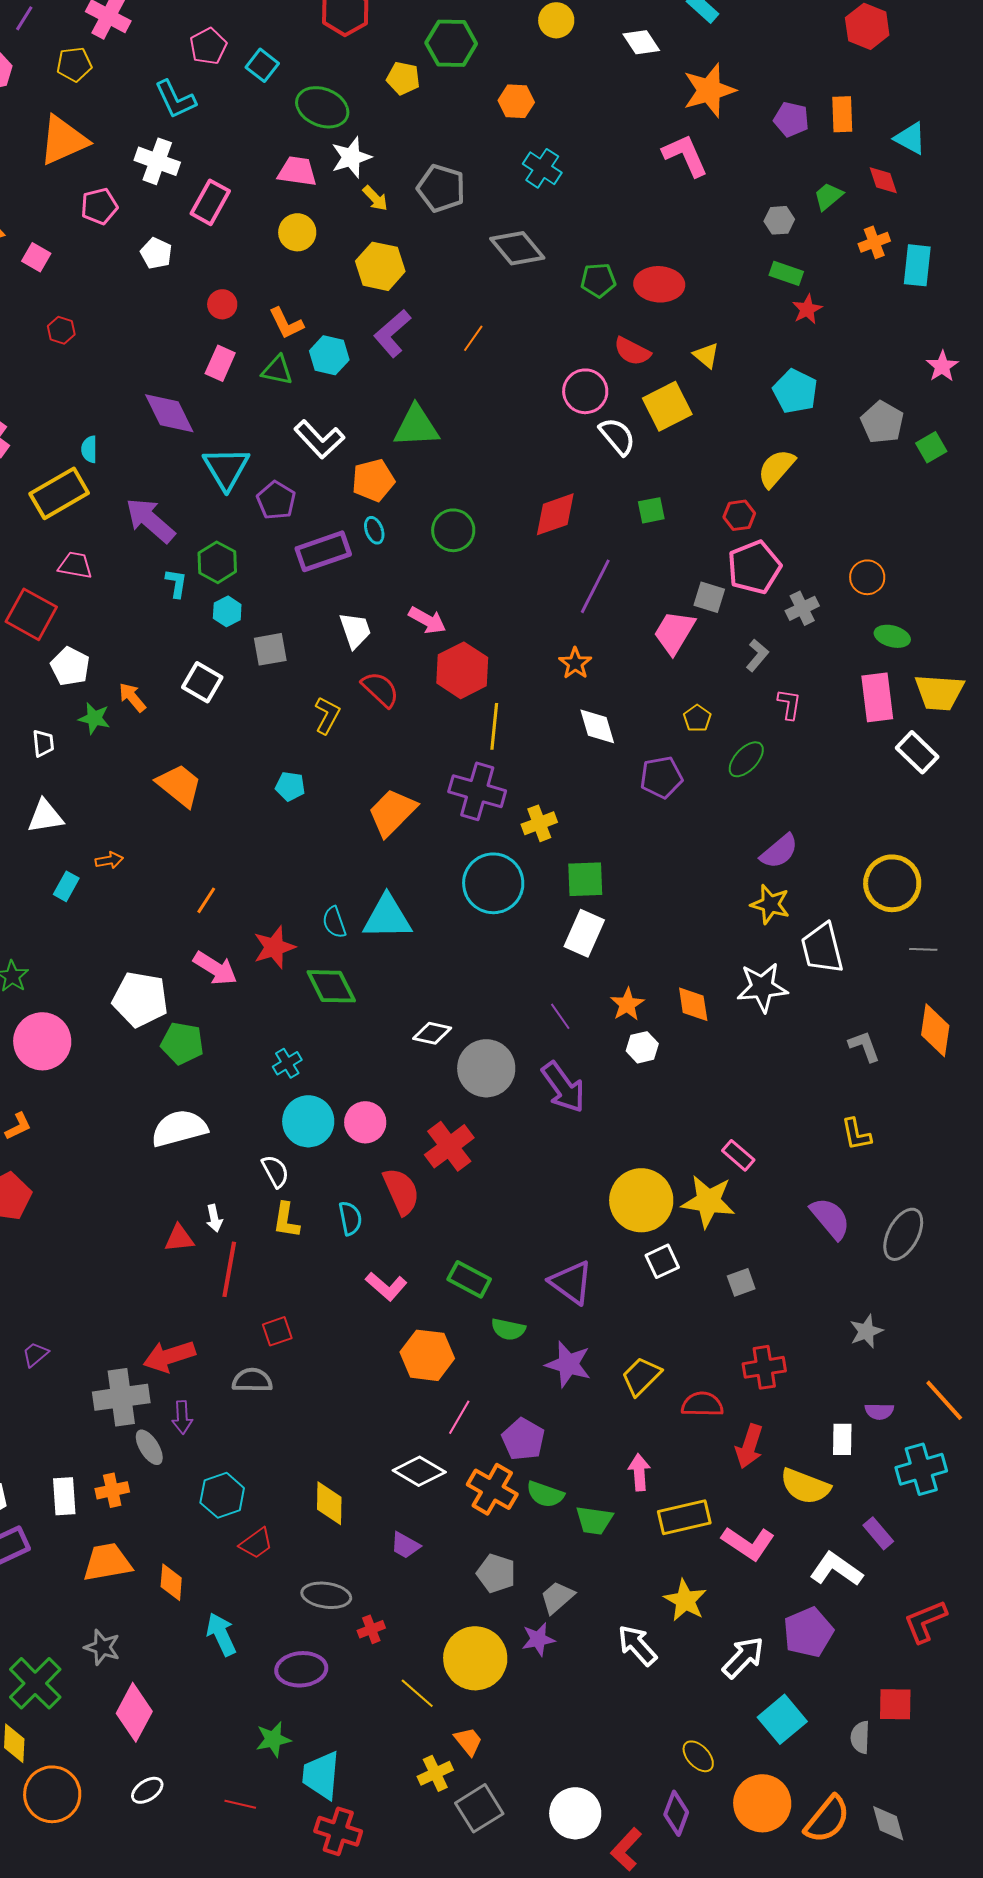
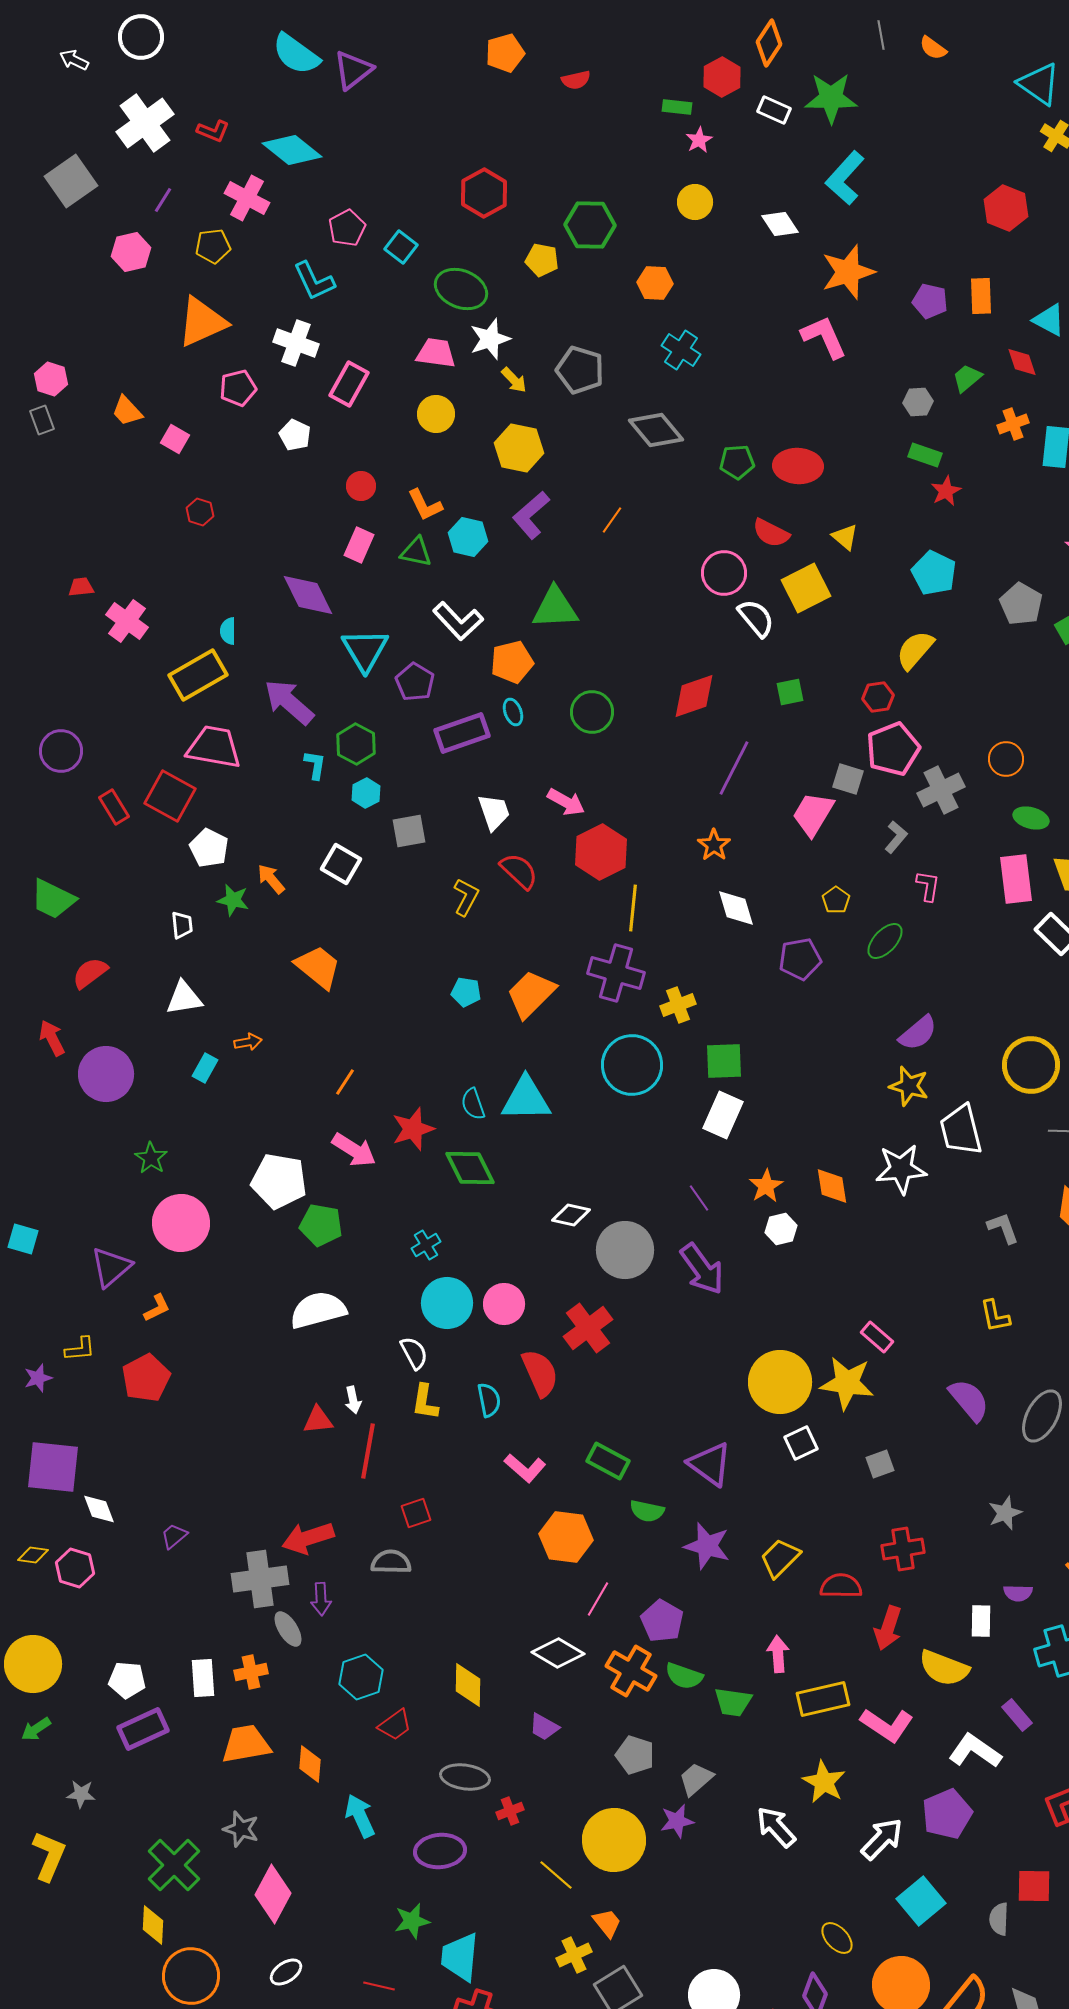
pink trapezoid: (75, 565) -> (214, 747), size x1.6
gray cross: (802, 608) -> (941, 790), size x1.4
cyan pentagon: (290, 786) -> (466, 992), moved

